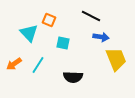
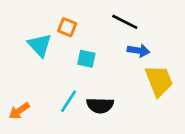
orange arrow: (14, 64) -> (19, 111), moved
cyan line: (38, 65) -> (69, 101), moved

